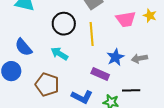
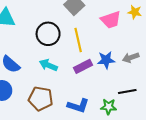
blue star: (115, 57) -> (106, 60), turned 30
purple rectangle: (100, 74) -> (83, 66), moved, turned -42

